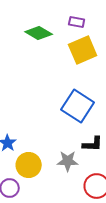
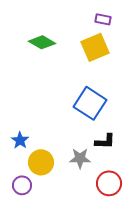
purple rectangle: (77, 22) -> (103, 19), moved
green diamond: (39, 33) -> (42, 42), moved

